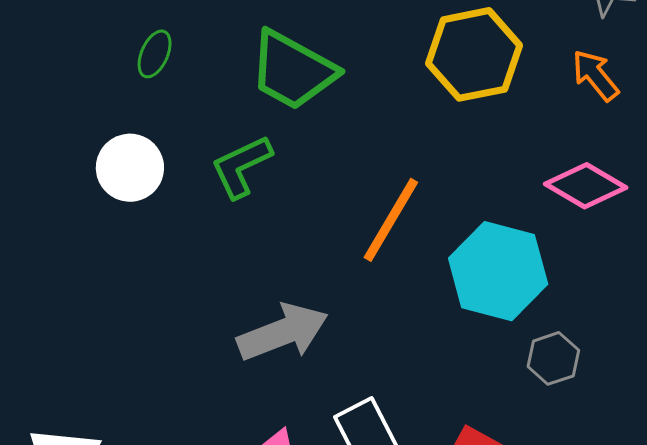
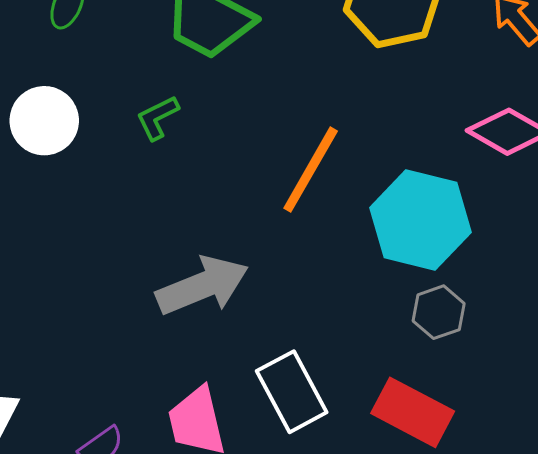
green L-shape: (241, 166) -> (157, 118), size x0.7
gray hexagon: (553, 358) -> (439, 312), moved

